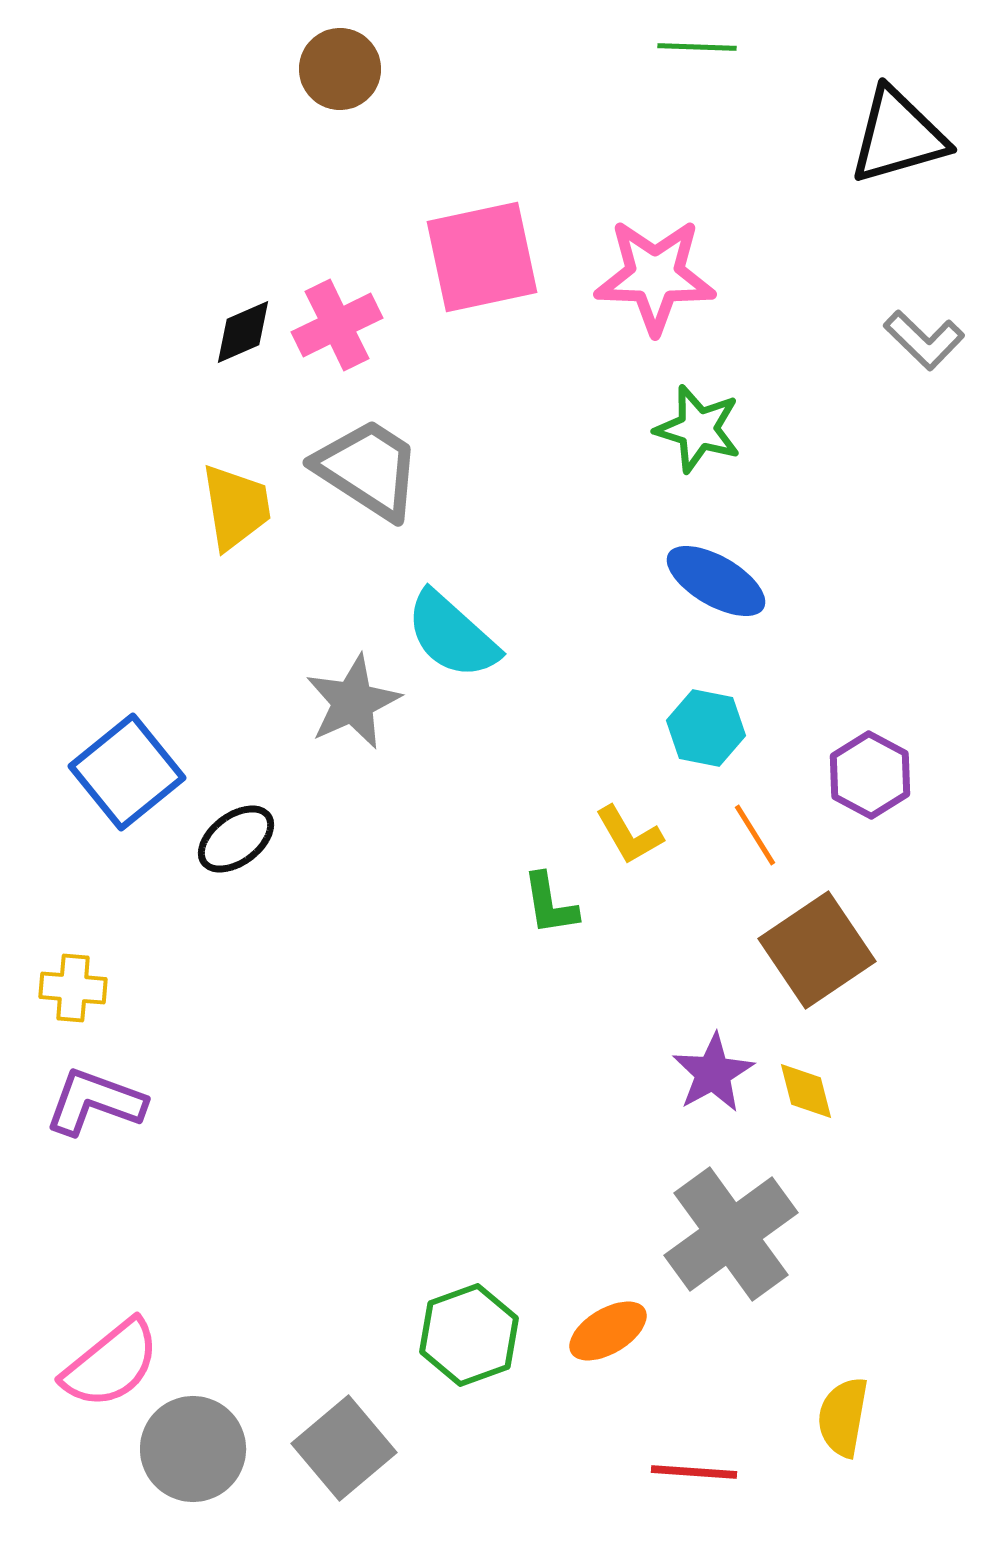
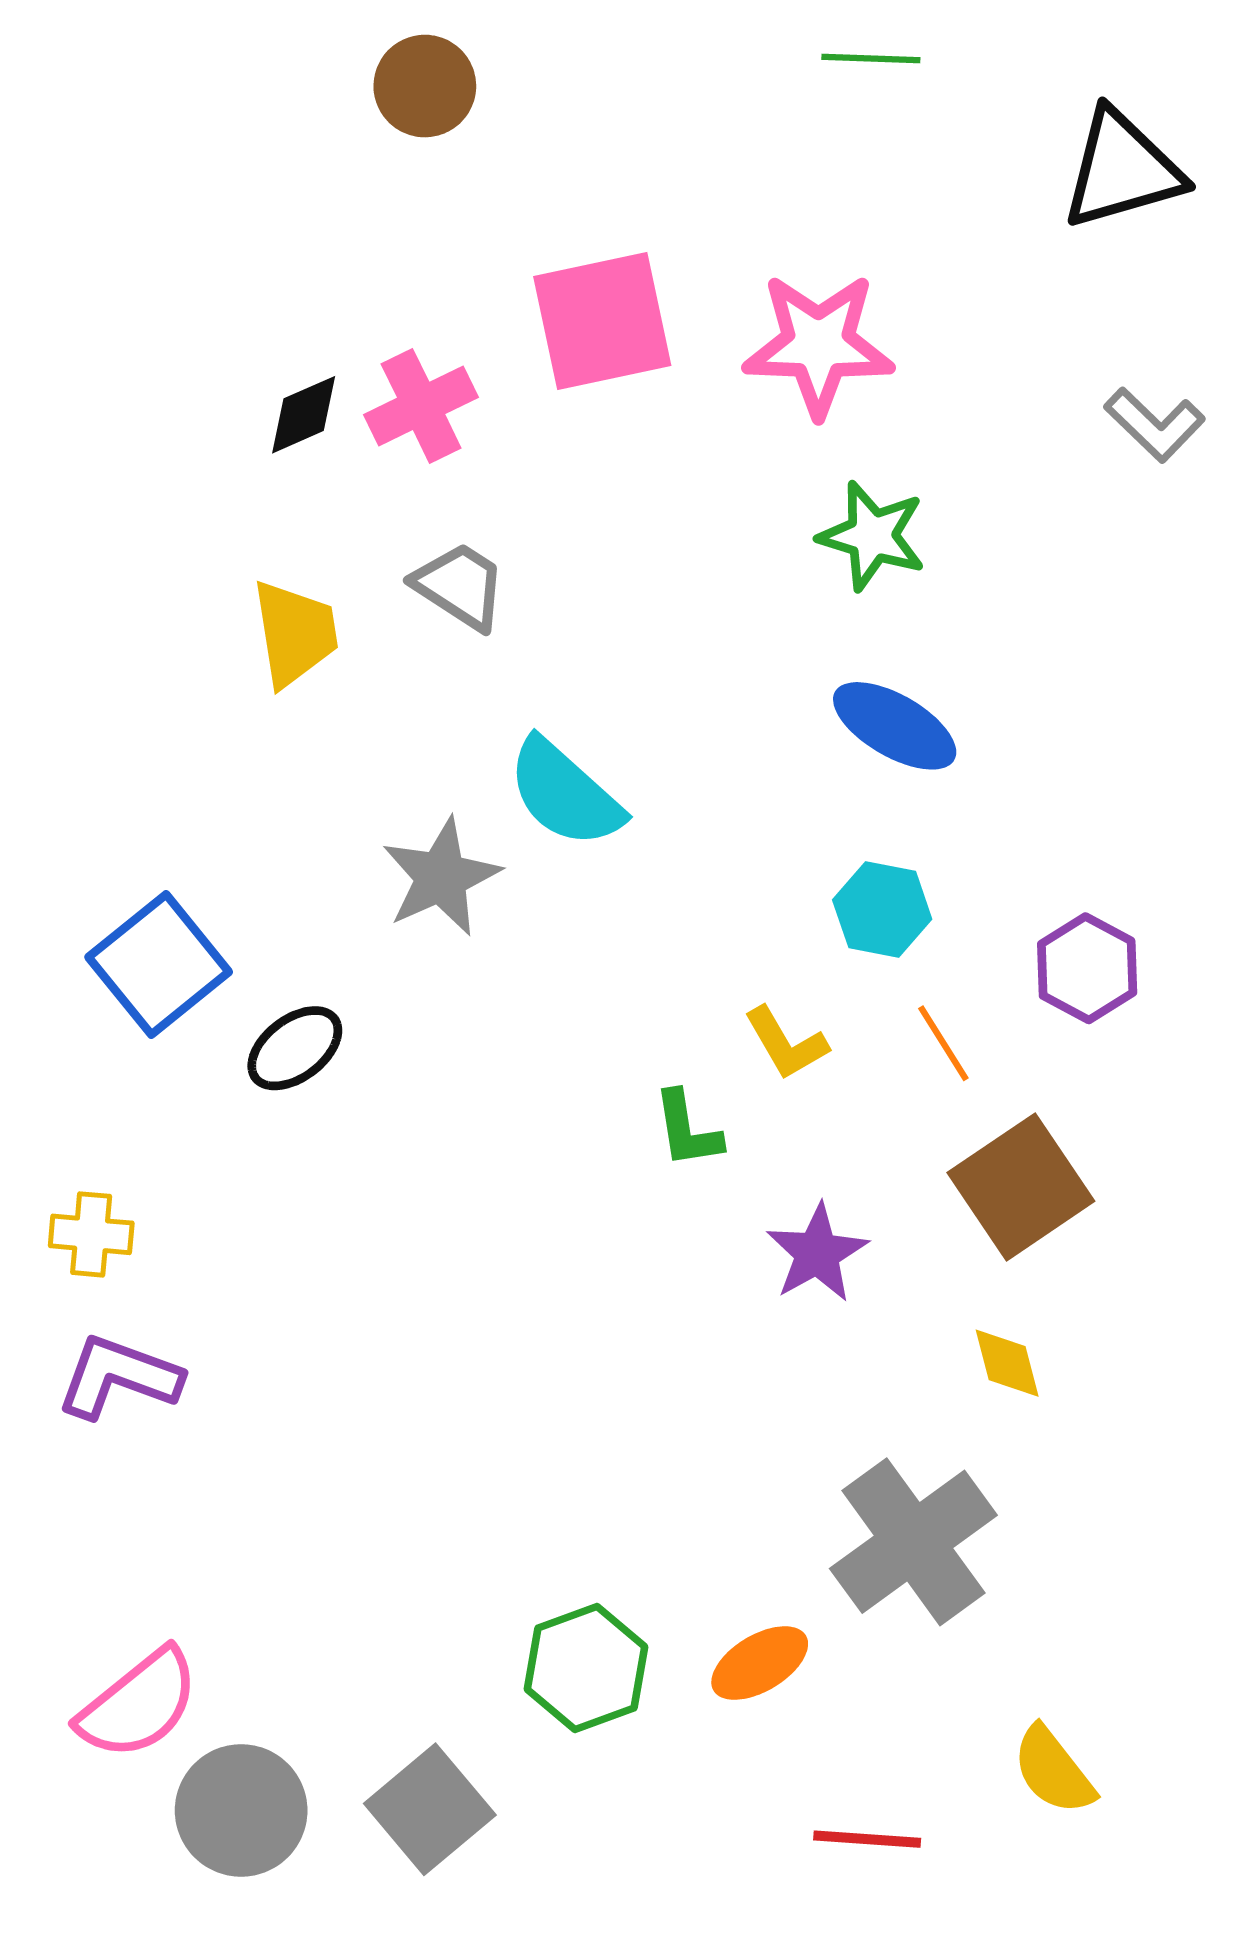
gray trapezoid: (368, 469) -> (460, 586), size x0.7
purple star: (713, 1073) -> (817, 1253), moved
yellow semicircle: (843, 1417) -> (1053, 1770), turned -48

